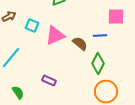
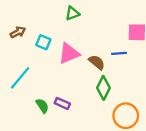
green diamond: (98, 64) -> (103, 88), moved
green semicircle: (18, 92) -> (42, 106), moved

